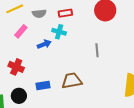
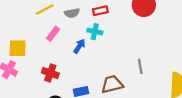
blue arrow: (44, 44) -> (79, 46), turned -32
gray line: (97, 50) -> (140, 66), moved

